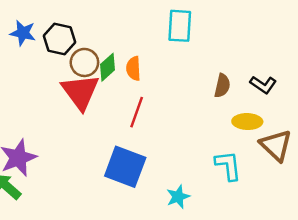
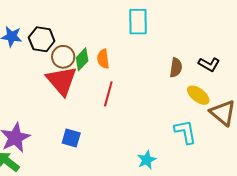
yellow ellipse: (247, 122) -> (198, 95), turned 40
blue square: (125, 167) -> (71, 138), moved, size x0.6

